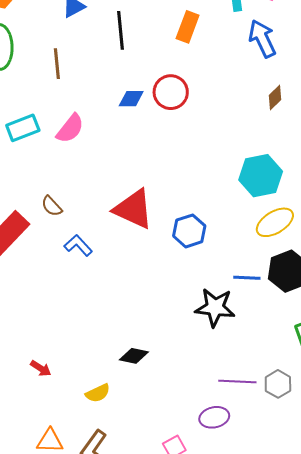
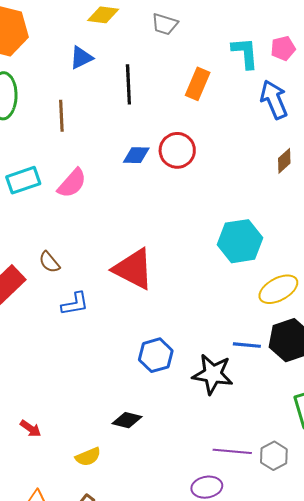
cyan hexagon: (261, 176) -> (240, 241), moved
blue hexagon: (189, 231) -> (156, 355), moved
blue L-shape: (78, 245) -> (75, 304), turned 120

